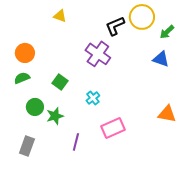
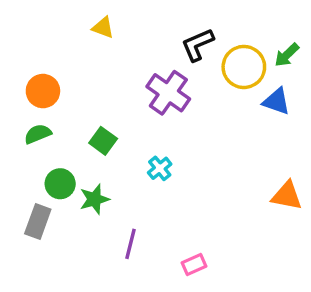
yellow circle: (142, 17) -> (244, 67), moved
pink rectangle: (113, 128) -> (194, 264), moved, size x0.6
gray rectangle: (27, 146) -> (38, 222), moved

